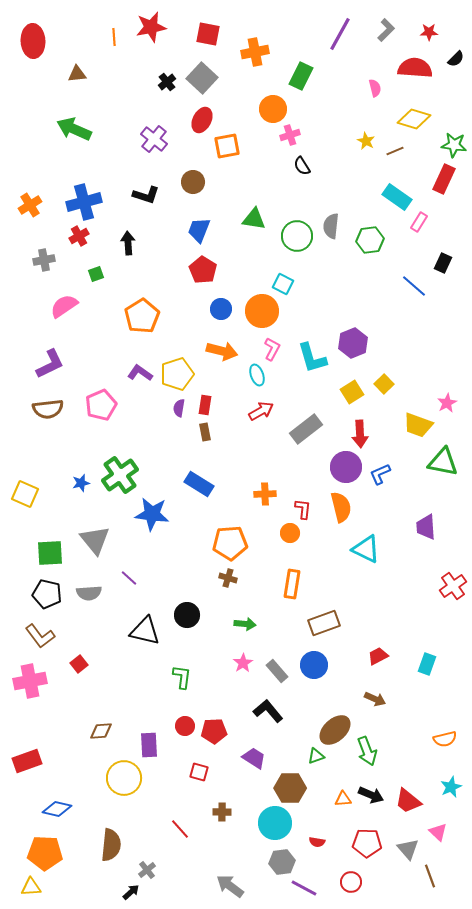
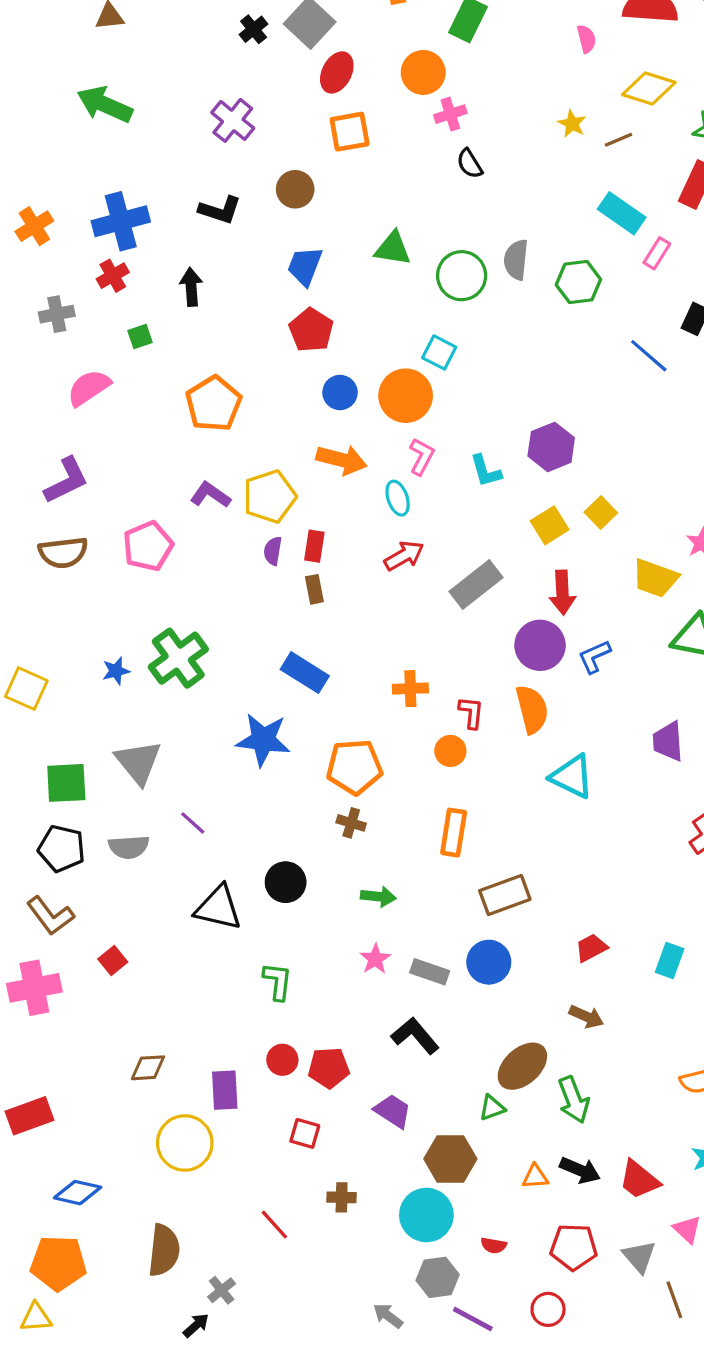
red ellipse: (202, 120) -> (337, 72), moved
cyan L-shape: (312, 358) -> (486, 471), size x0.7
blue star: (152, 514) -> (263, 740), moved
gray rectangle: (277, 671) -> (430, 972), turned -30
gray arrow: (230, 886) -> (388, 1316), moved, size x0.7

